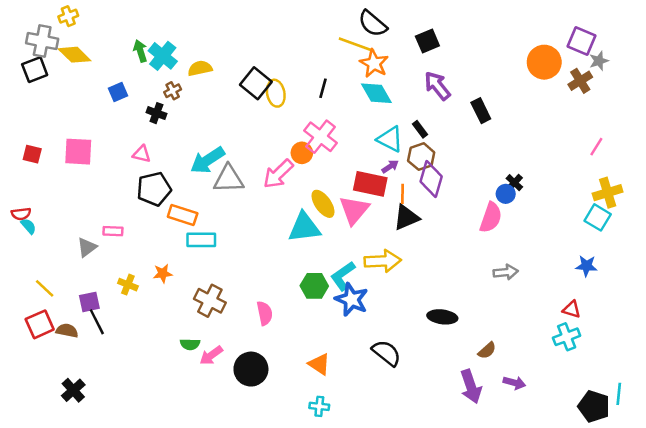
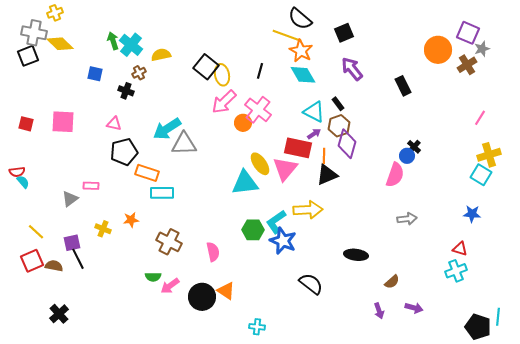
blue square: (118, 92) -> (95, 74), turned 35
black rectangle: (481, 111) -> (403, 86), moved
pink arrow: (278, 174) -> (224, 102), moved
orange triangle: (319, 364) -> (226, 291), moved
purple arrow: (471, 386) -> (379, 311), size x0.6

